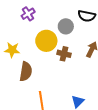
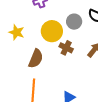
brown semicircle: (26, 71) -> (36, 59), moved

